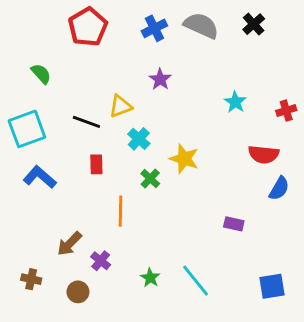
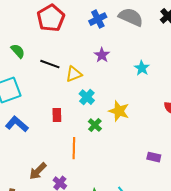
cyan star: (235, 102) -> (142, 68), moved
black line: (86, 122) -> (50, 64), moved

